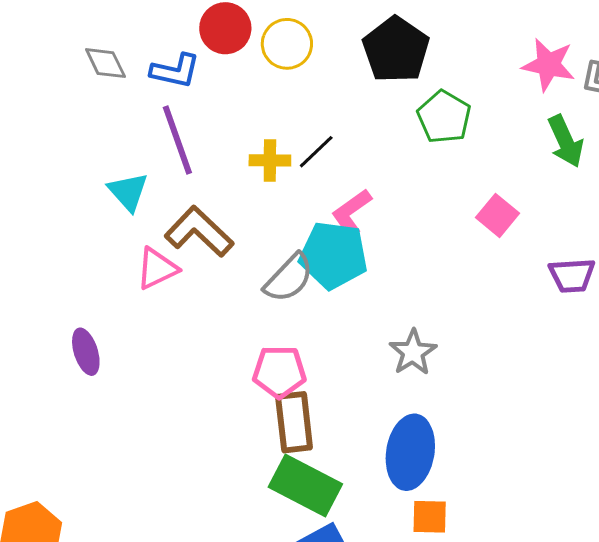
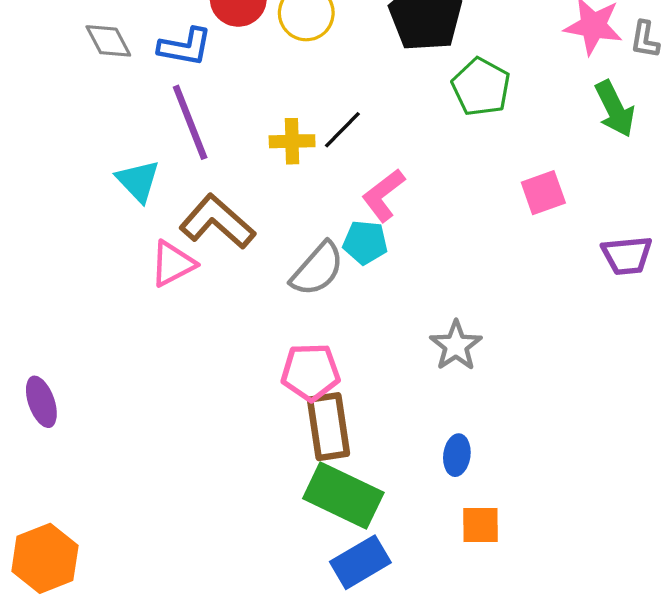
pink square: (498, 215) -> (543, 193), turned 33
cyan pentagon: (333, 255) -> (365, 242), size x0.6
purple ellipse: (86, 352) -> (41, 402), moved
blue ellipse: (410, 452) -> (457, 455), size x0.5

